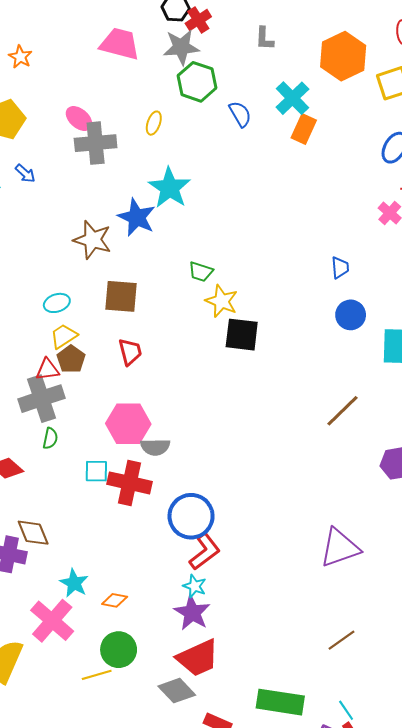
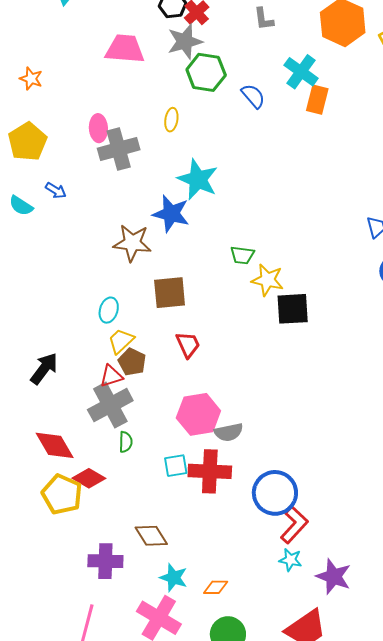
pink ellipse: (79, 119) -> (98, 128), turned 56
cyan ellipse: (57, 303) -> (109, 310), turned -45
brown diamond: (33, 533) -> (151, 536), moved
purple star: (192, 613) -> (334, 577), moved

